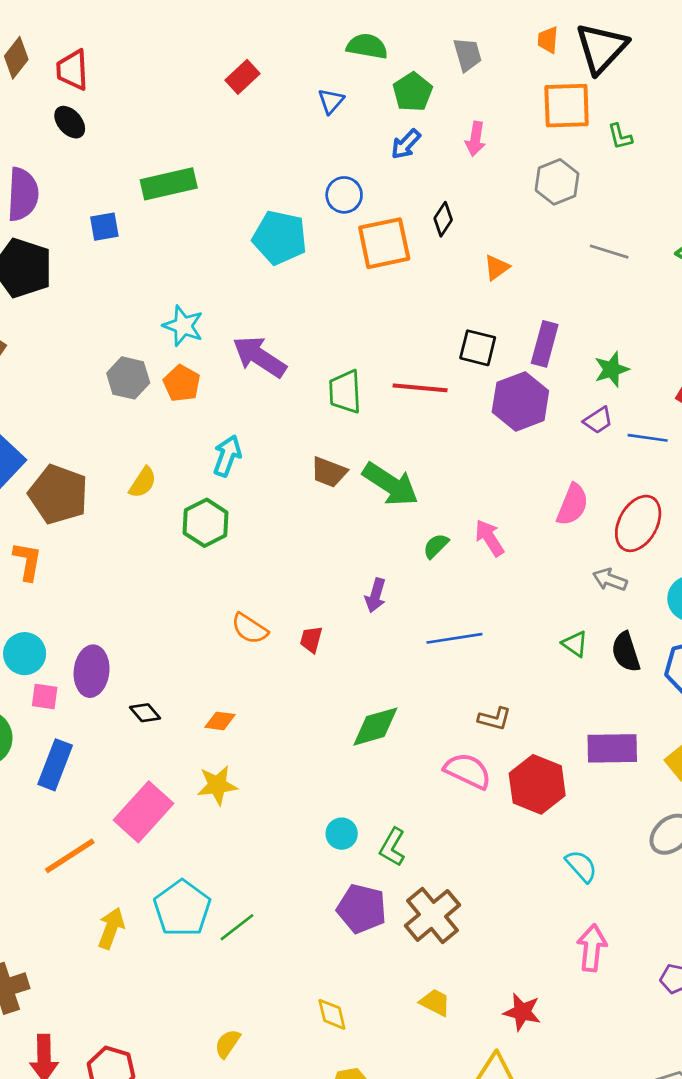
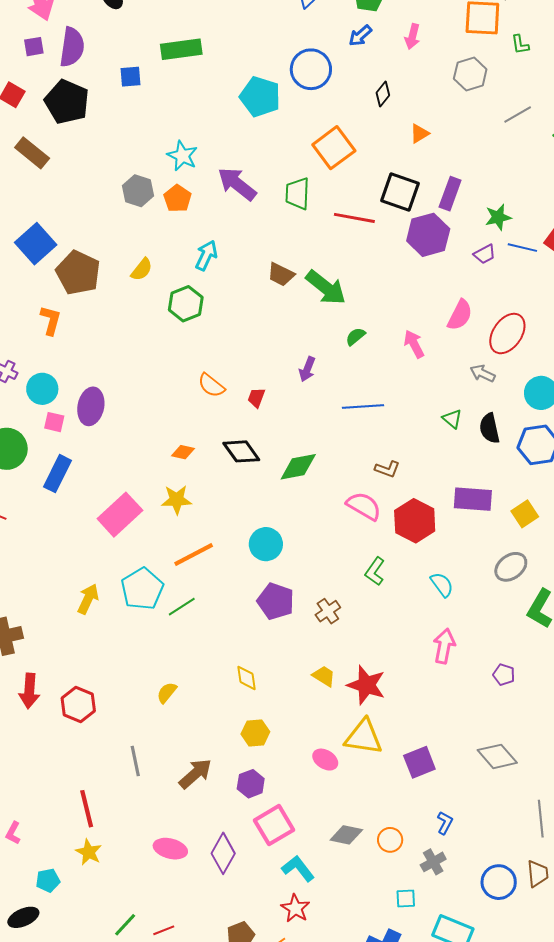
blue circle: (344, 195) -> (311, 69), size x1.5
orange square: (384, 243) -> (334, 148), moved, turned -30
gray line: (609, 252) -> (518, 115), moved, turned -52
black square: (478, 348) -> (400, 192), size x1.4
green trapezoid: (345, 392) -> (297, 194), moved
blue line: (648, 438) -> (522, 248), moved
pink arrow: (489, 538) -> (414, 344), moved
black diamond: (145, 713) -> (241, 451), moved, size x1.6
cyan circle: (342, 834) -> (266, 544), size x1.4
green L-shape: (392, 847) -> (375, 571), moved
orange line: (70, 856) -> (194, 554), moved
brown cross: (433, 915) -> (328, 611), size x0.6
red star: (522, 1012) -> (366, 685), moved, size x1.4

